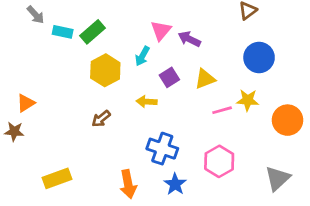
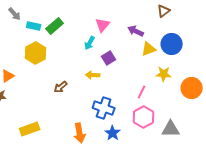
purple arrow: (189, 39) -> (136, 31), moved
yellow hexagon: (105, 70) -> (36, 53), moved
yellow triangle: (205, 79) -> (149, 49), moved
pink line: (222, 110) -> (142, 92), moved, turned -48
gray triangle: (278, 178) -> (171, 129), moved, turned 42

